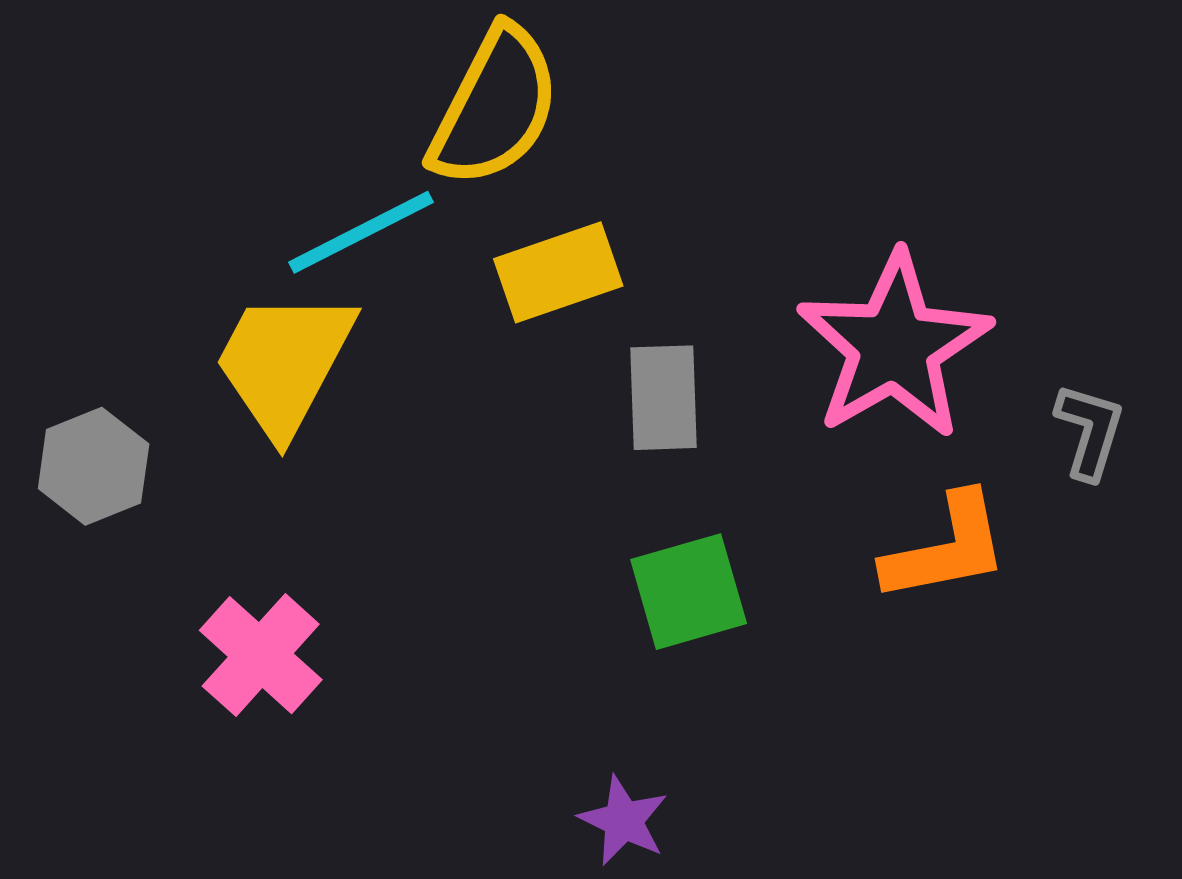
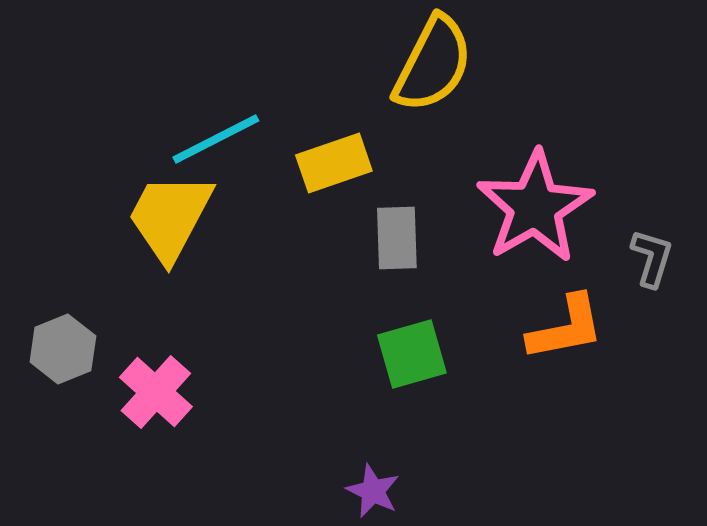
yellow semicircle: (495, 107) -> (433, 64), moved
gray hexagon: (94, 466) -> (63, 349), moved

